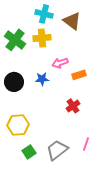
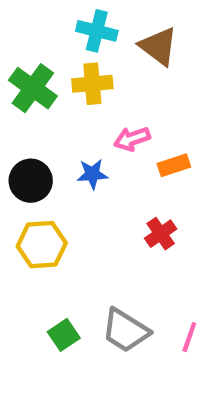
yellow hexagon: (18, 125) -> (42, 245), moved
pink line: (86, 144) -> (189, 337), moved
gray trapezoid: (57, 150) -> (125, 330), turned -110

